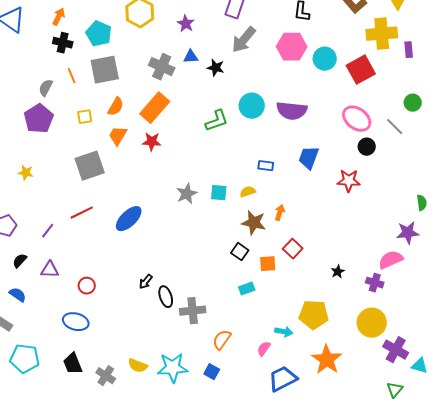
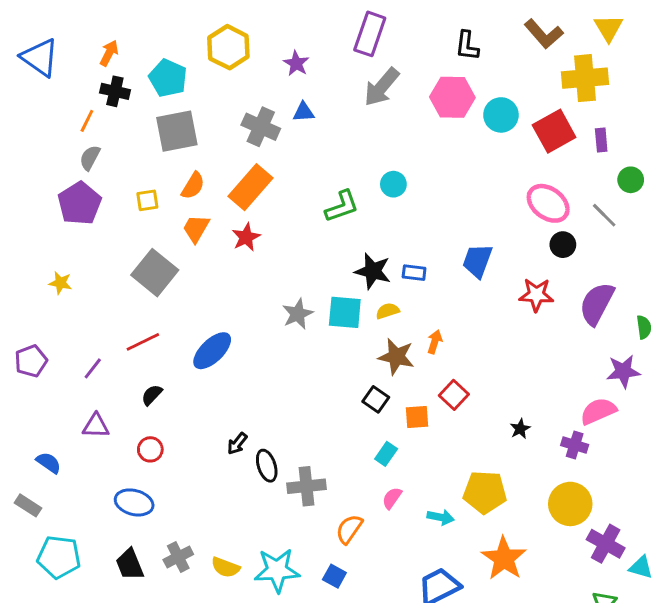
purple rectangle: (409, 50) -> (601, 140), moved
black star: (216, 68) -> (373, 271), moved, size x1.4
orange line: (72, 76) -> (87, 121), moved, turned 49
cyan circle: (252, 106) -> (393, 184), size x0.7
purple semicircle: (292, 111) -> (597, 304), moved, turned 112
red star: (152, 142) -> (246, 237), turned -30
gray square: (90, 166) -> (155, 273), turned -32
cyan square: (219, 193) -> (345, 312), size x1.4
black semicircle: (20, 261) -> (152, 395), moved
cyan rectangle: (247, 289) -> (386, 454), turned -35
pink semicircle: (264, 349) -> (392, 498), moved
gray cross: (106, 376) -> (178, 557), moved, turned 30

